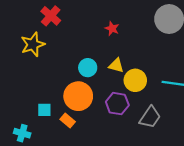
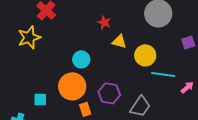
yellow triangle: (116, 66) -> (119, 41), moved
yellow circle: (135, 80) -> (145, 55), moved
orange rectangle: (68, 120) -> (85, 109), moved, turned 32

